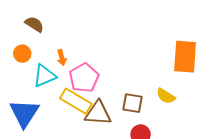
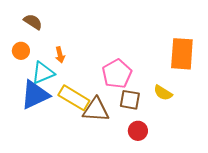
pink pentagon: (84, 78) -> (117, 74), moved
blue triangle: (24, 113) -> (35, 95), moved, turned 32

